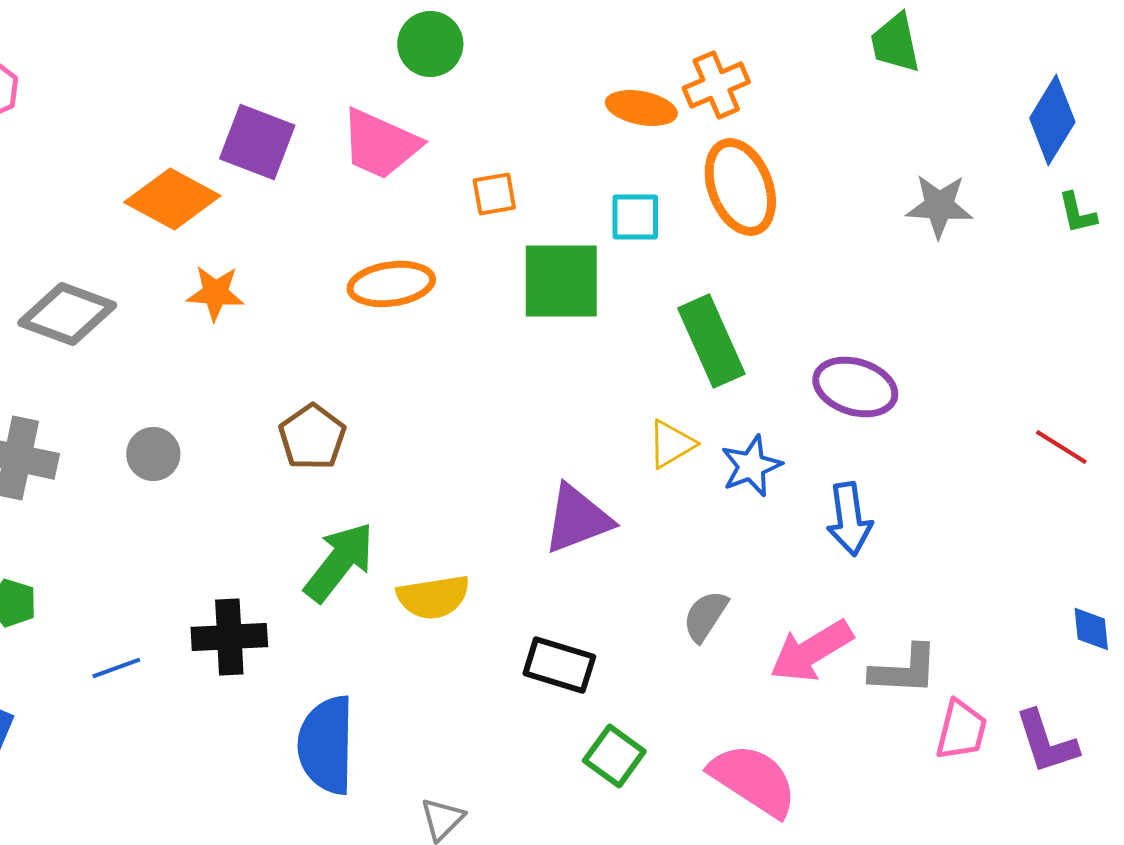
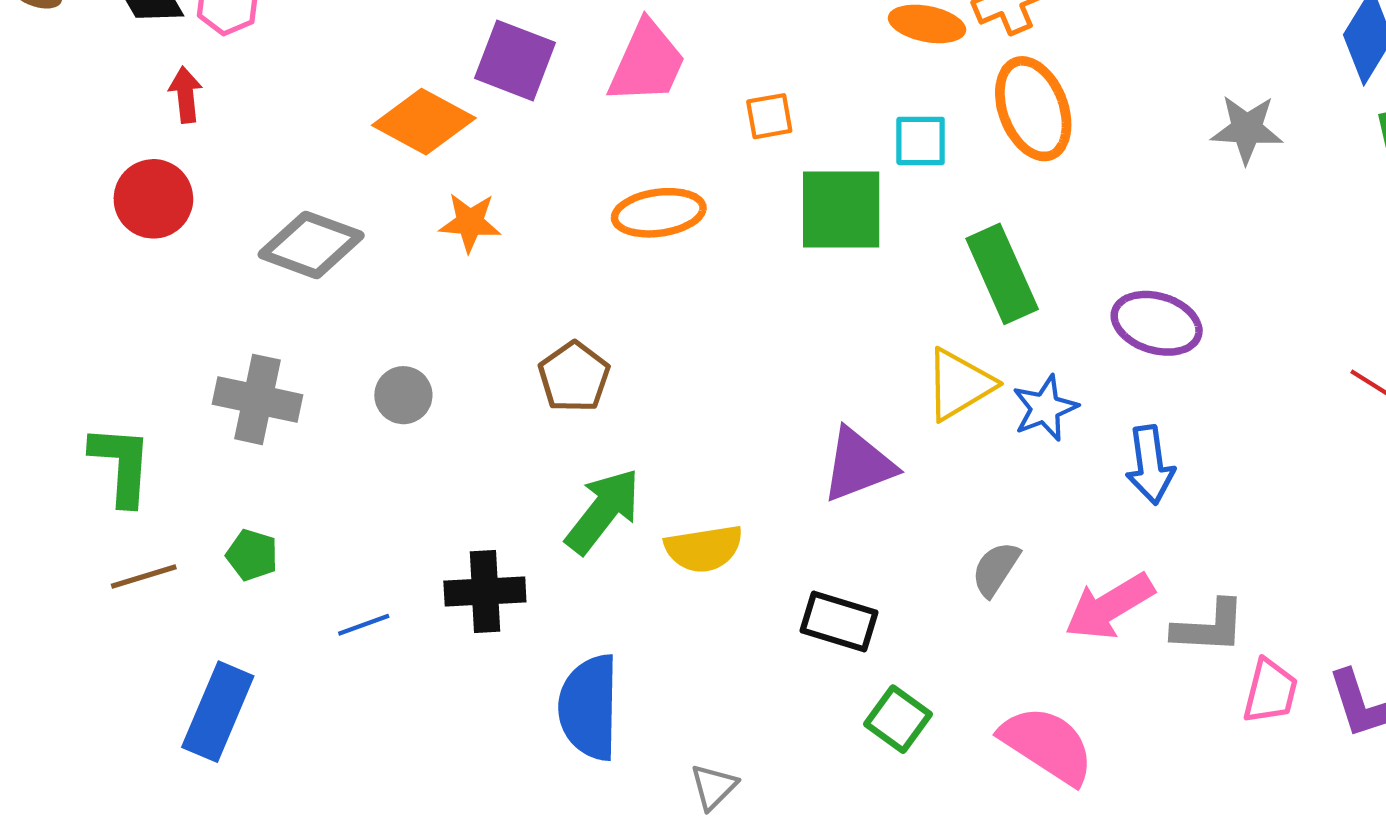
pink trapezoid: (380, 144) -> (647, 63), turned -90
yellow triangle: (671, 444) -> (959, 384), size x1.4

